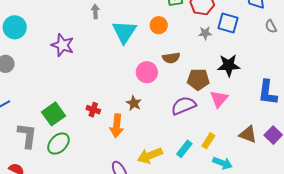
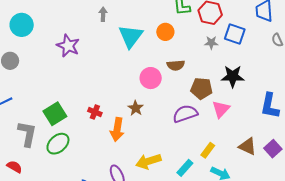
cyan rectangle: (184, 149) -> (185, 168), moved

